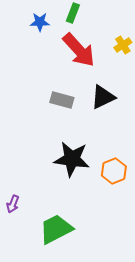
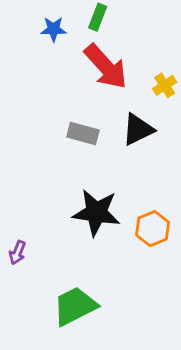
yellow cross: (123, 45) -> (165, 85), moved
purple arrow: (13, 204) -> (17, 253), moved

